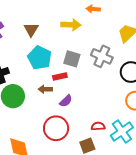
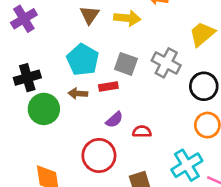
brown triangle: (31, 30) -> (90, 15), moved
brown arrow: (45, 89) -> (78, 94), moved
red semicircle: (98, 126) -> (142, 132), moved

